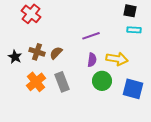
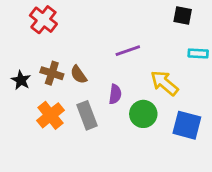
cyan rectangle: (134, 30) -> (198, 53), moved
brown semicircle: (56, 53) -> (79, 75), turned -80
yellow arrow: (117, 59) -> (164, 83), turned -150
purple semicircle: (92, 60) -> (115, 94), moved

